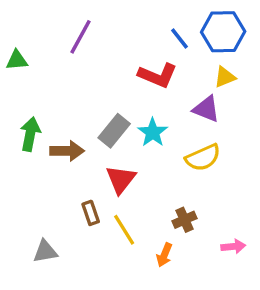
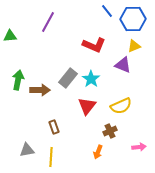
blue line: (179, 38) -> (107, 11), moved
yellow semicircle: (203, 158) -> (121, 106), moved
red triangle: (121, 179) -> (87, 106), moved
yellow line: (124, 230) -> (51, 157), moved, turned 36

